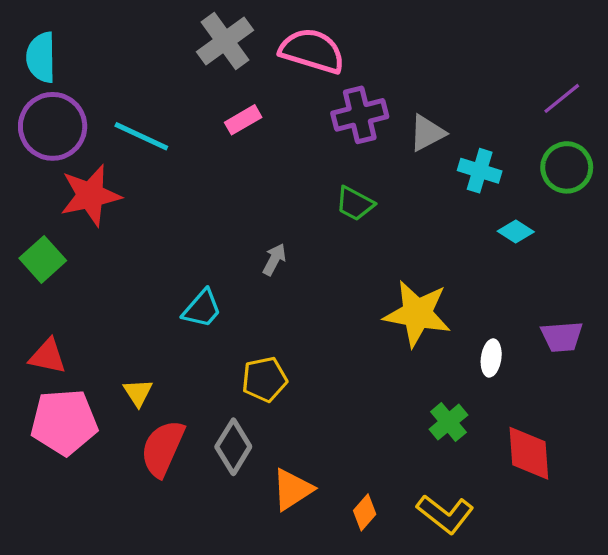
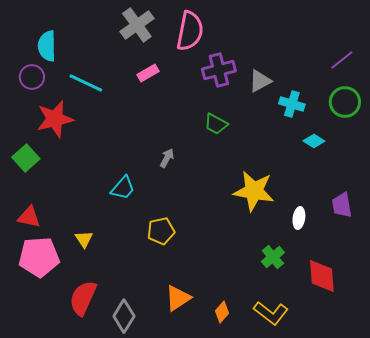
pink semicircle: (312, 51) -> (190, 31), turned 84
cyan semicircle: (41, 57) -> (47, 46), moved
purple circle: (53, 126) -> (32, 77), size x0.6
purple trapezoid: (562, 337) -> (342, 205), turned 84
gray diamond: (233, 447) -> (124, 316), moved
red semicircle: (163, 448) -> (83, 298), moved

